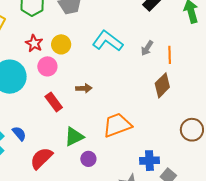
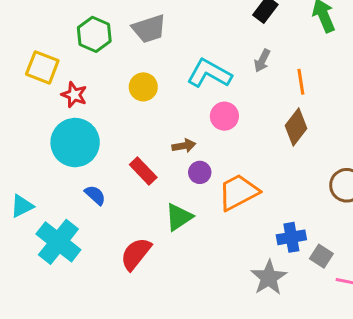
red star: (34, 43) -> (74, 95), moved
gray arrow: (147, 48) -> (262, 61), moved
pink circle: (47, 66) -> (224, 116), moved
blue semicircle: (19, 133) -> (95, 195), moved
purple circle: (88, 159) -> (200, 172), moved

